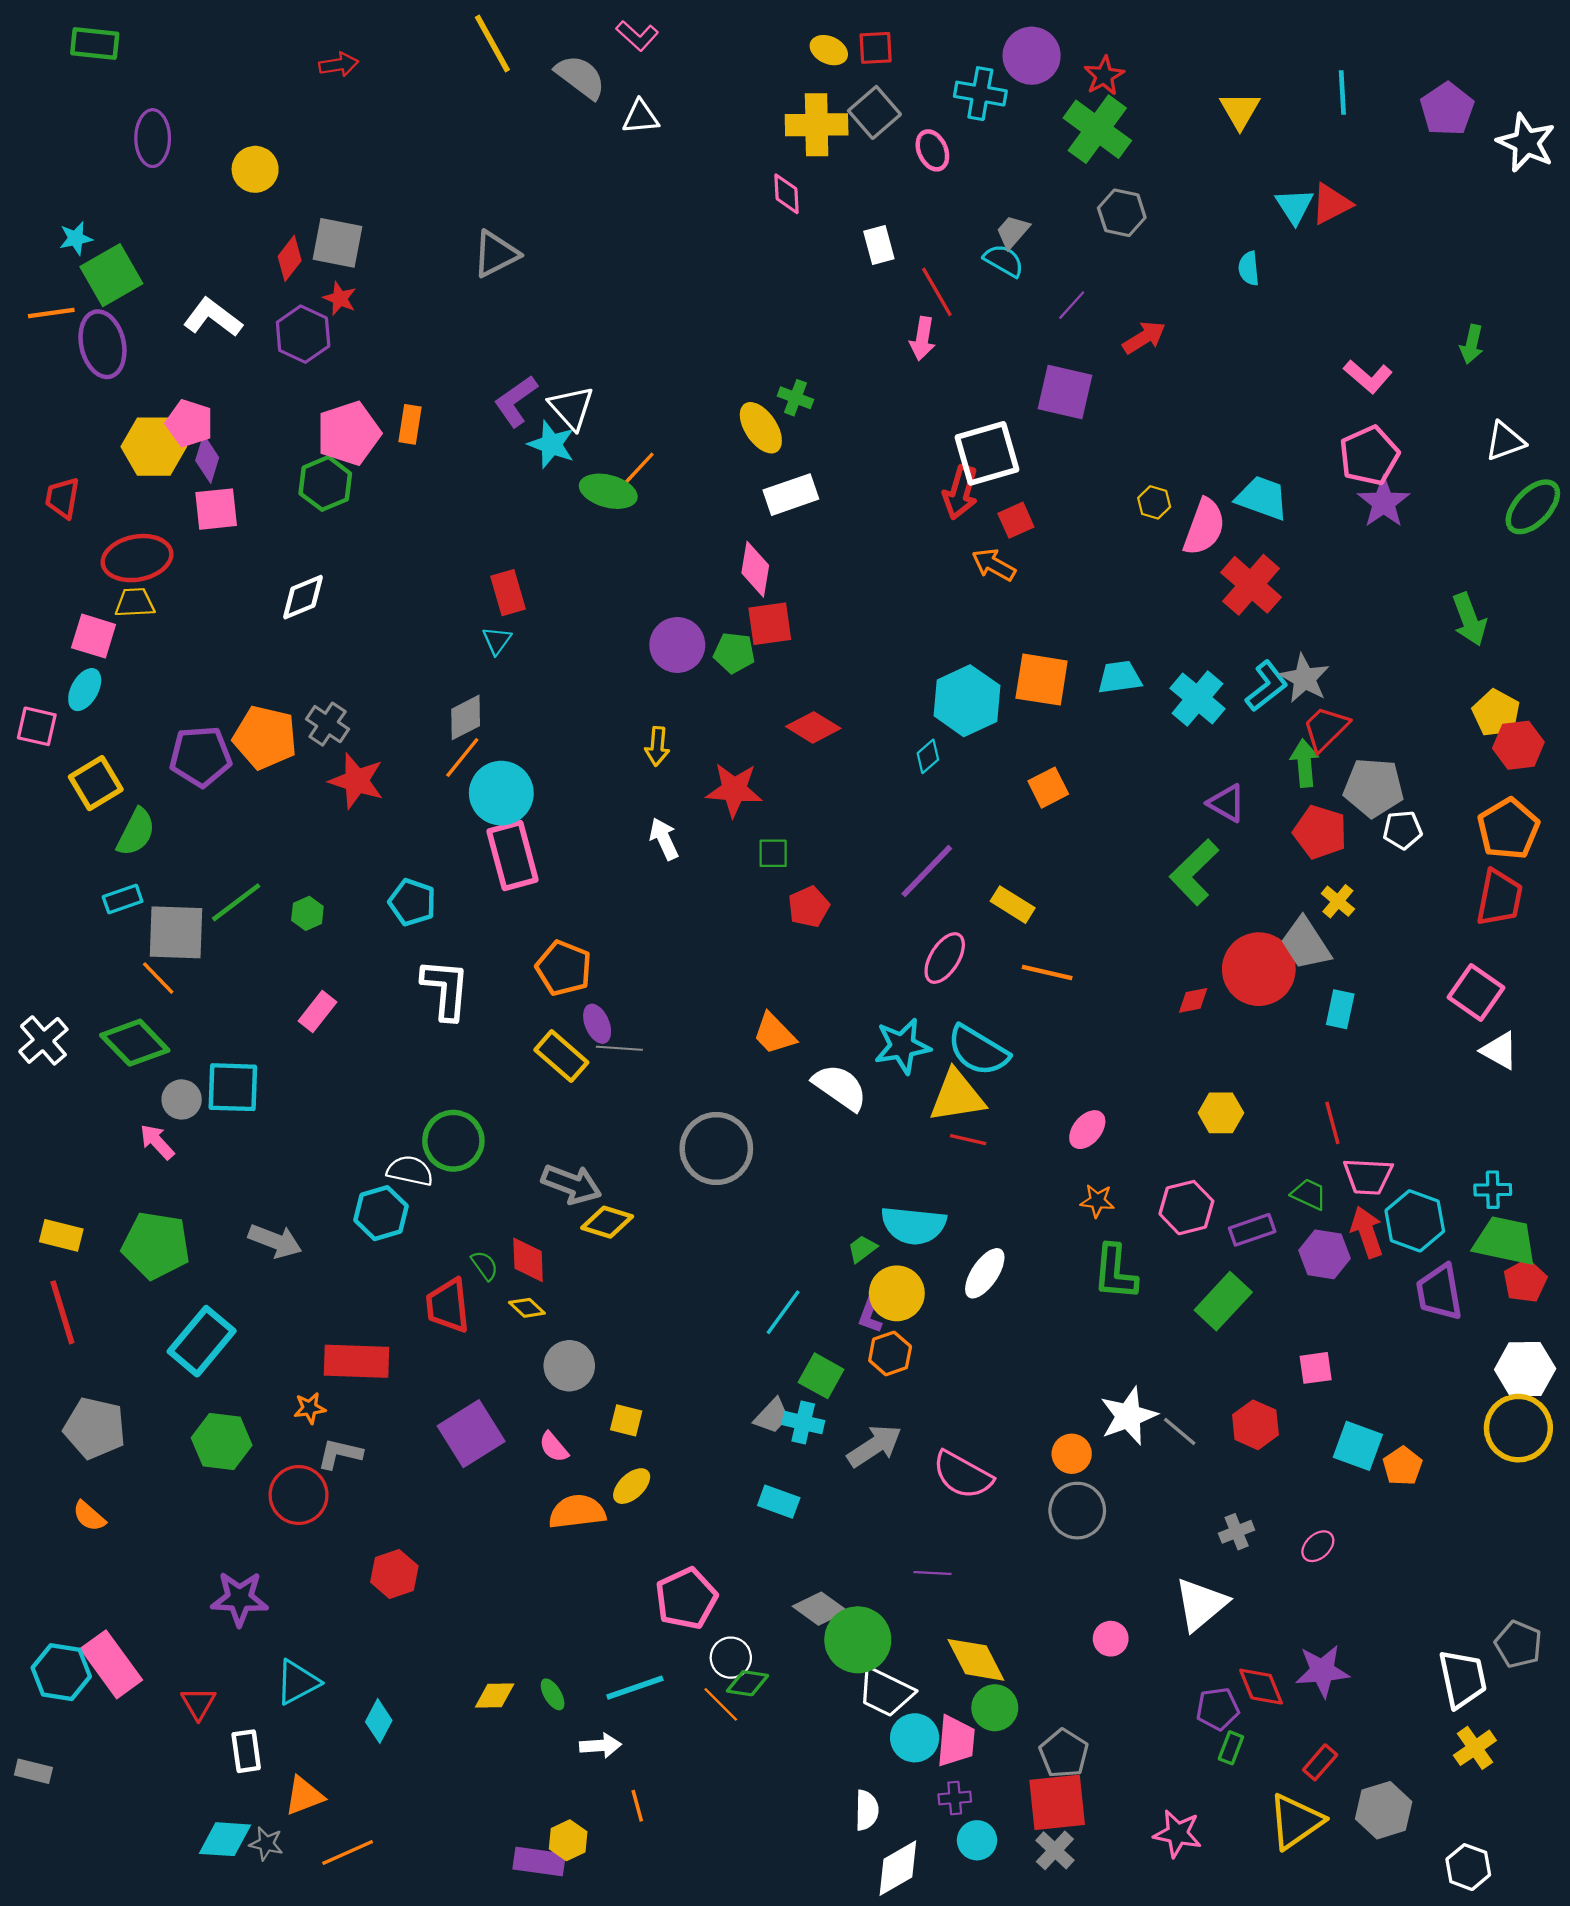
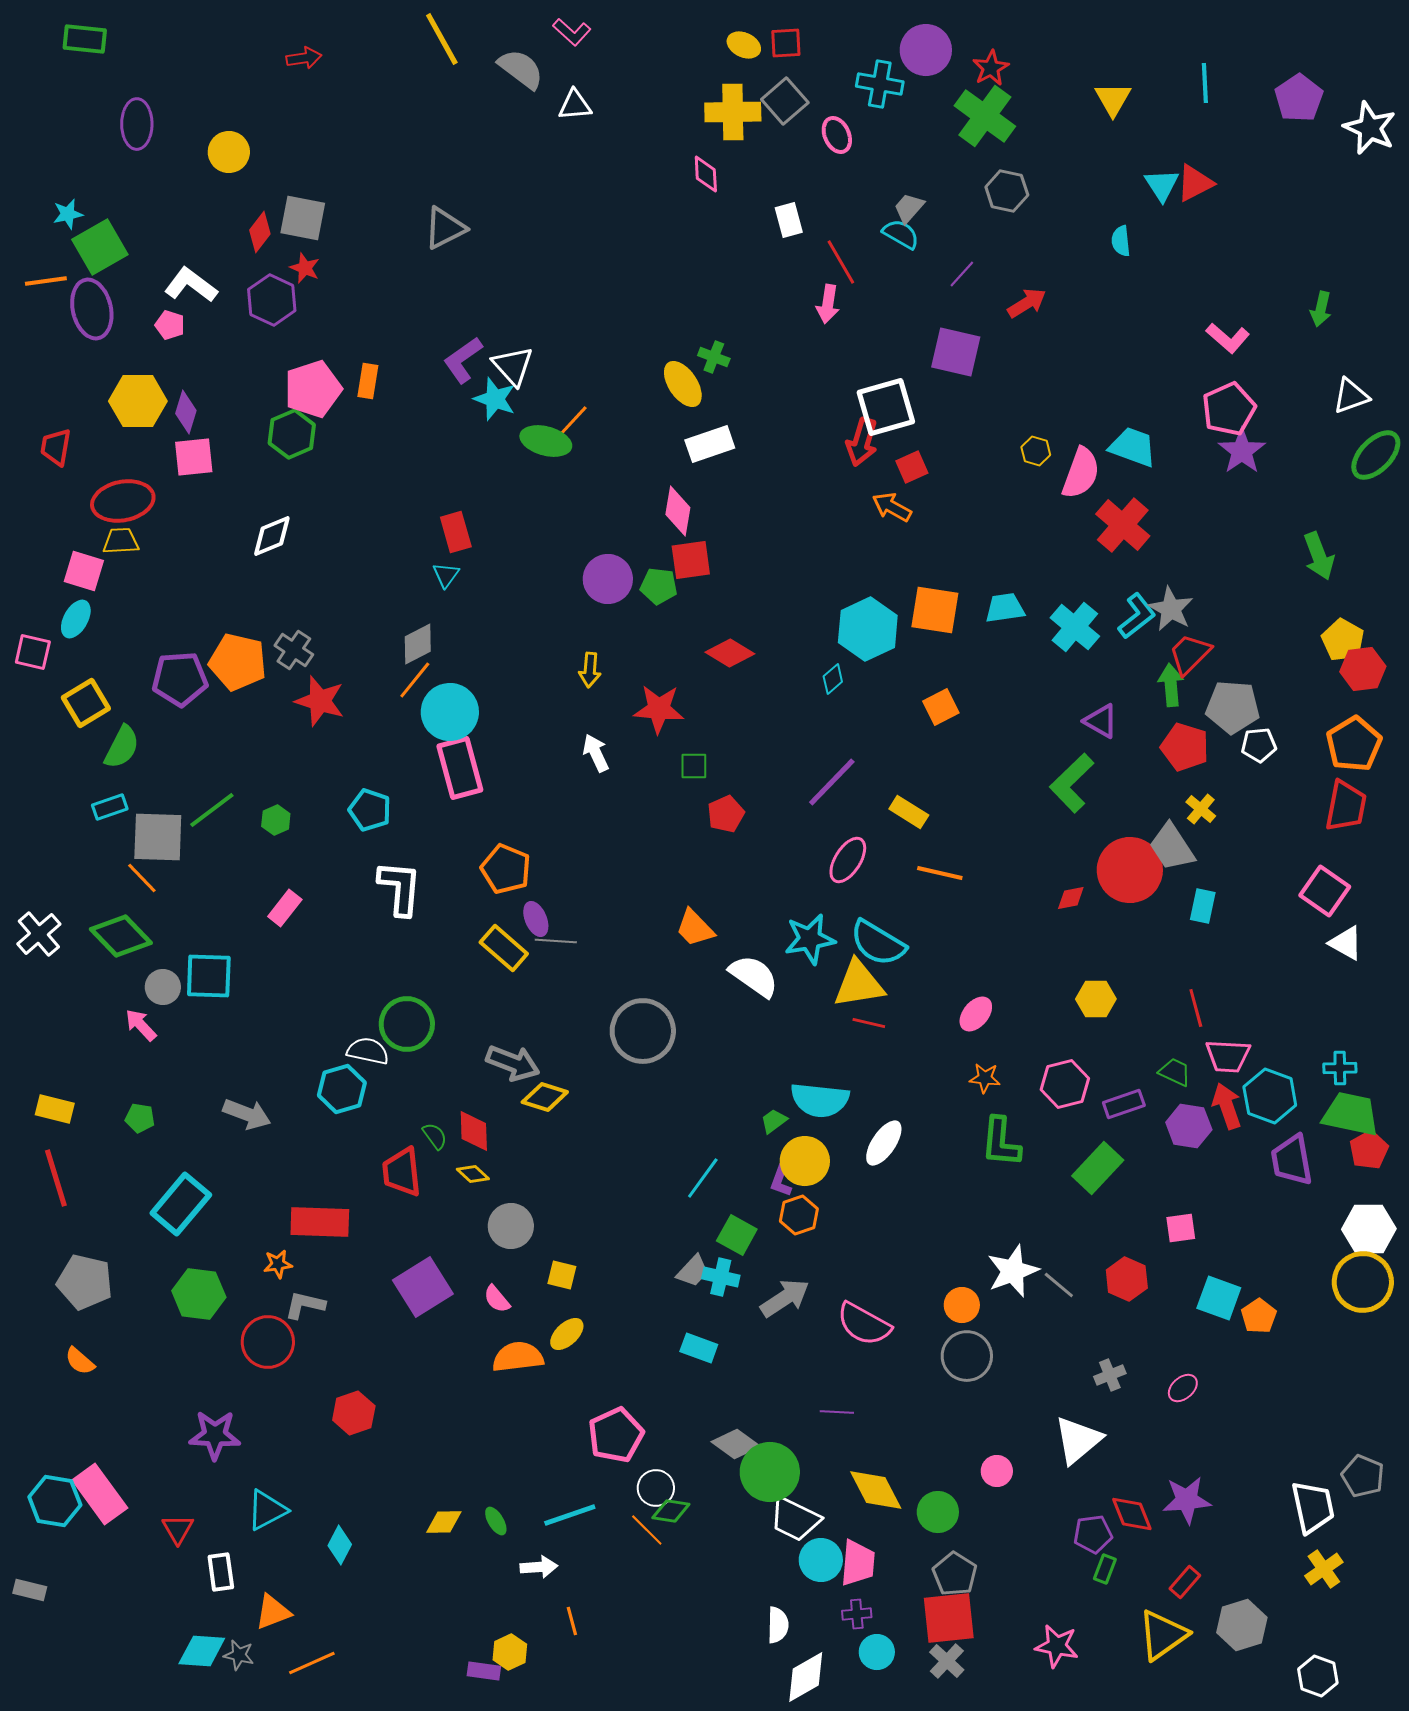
pink pentagon: (189, 423) -> (170, 325), moved, size x0.7
green pentagon: (156, 1245) -> (140, 1118), size x0.5
green circle: (995, 1708) -> (938, 1512), moved
purple rectangle: (539, 1861) -> (484, 1671), size x0.7

